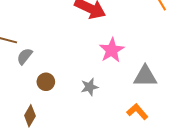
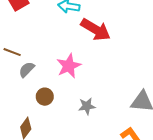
pink star: (112, 50) -> (69, 66), moved

